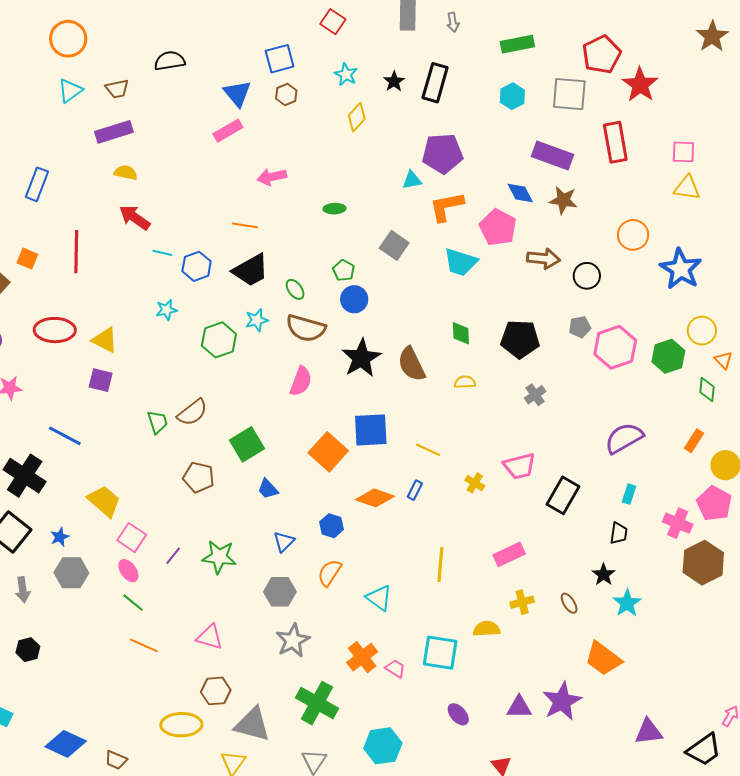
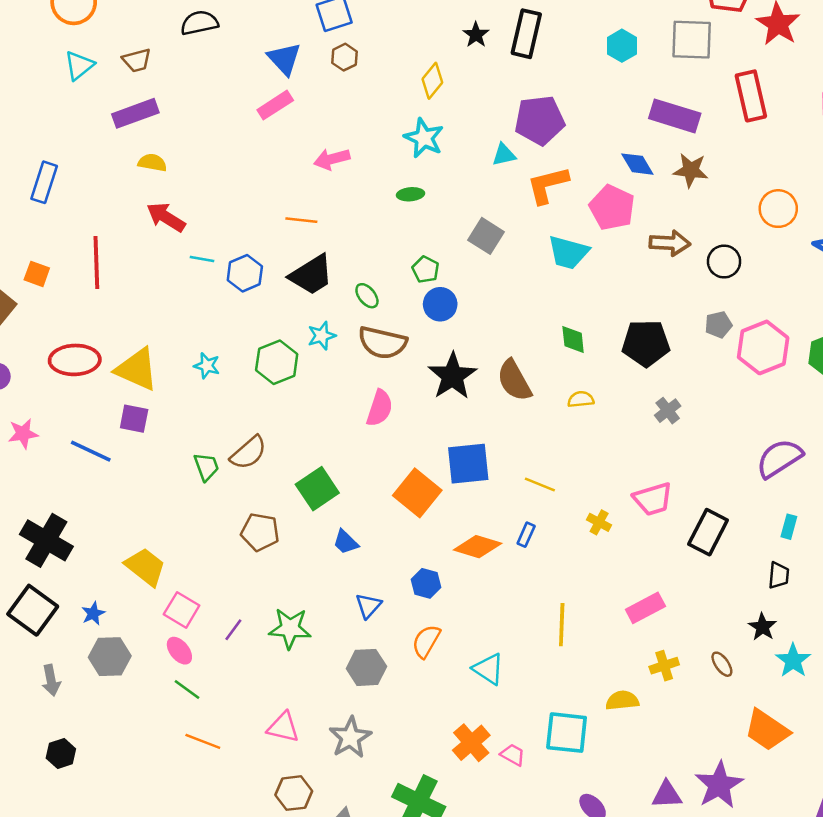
cyan star: (346, 74) -> (424, 138), moved, size x1.4
cyan star: (166, 310) -> (207, 366), moved, turned 30
yellow triangle: (105, 340) -> (137, 369), size x1.4
blue line: (65, 436) -> (91, 451), moved
gray star: (293, 640) -> (350, 737), moved

